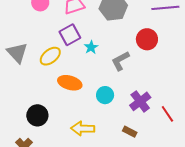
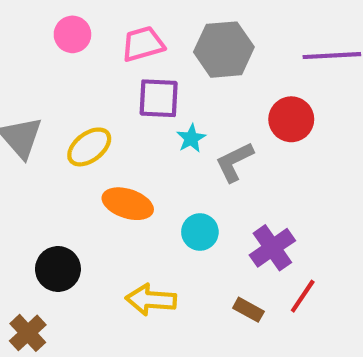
purple square: (70, 35) -> (159, 98), moved, turned 30
cyan star: (91, 47) -> (191, 138), moved
red line: (167, 114) -> (303, 296), moved, turned 66

